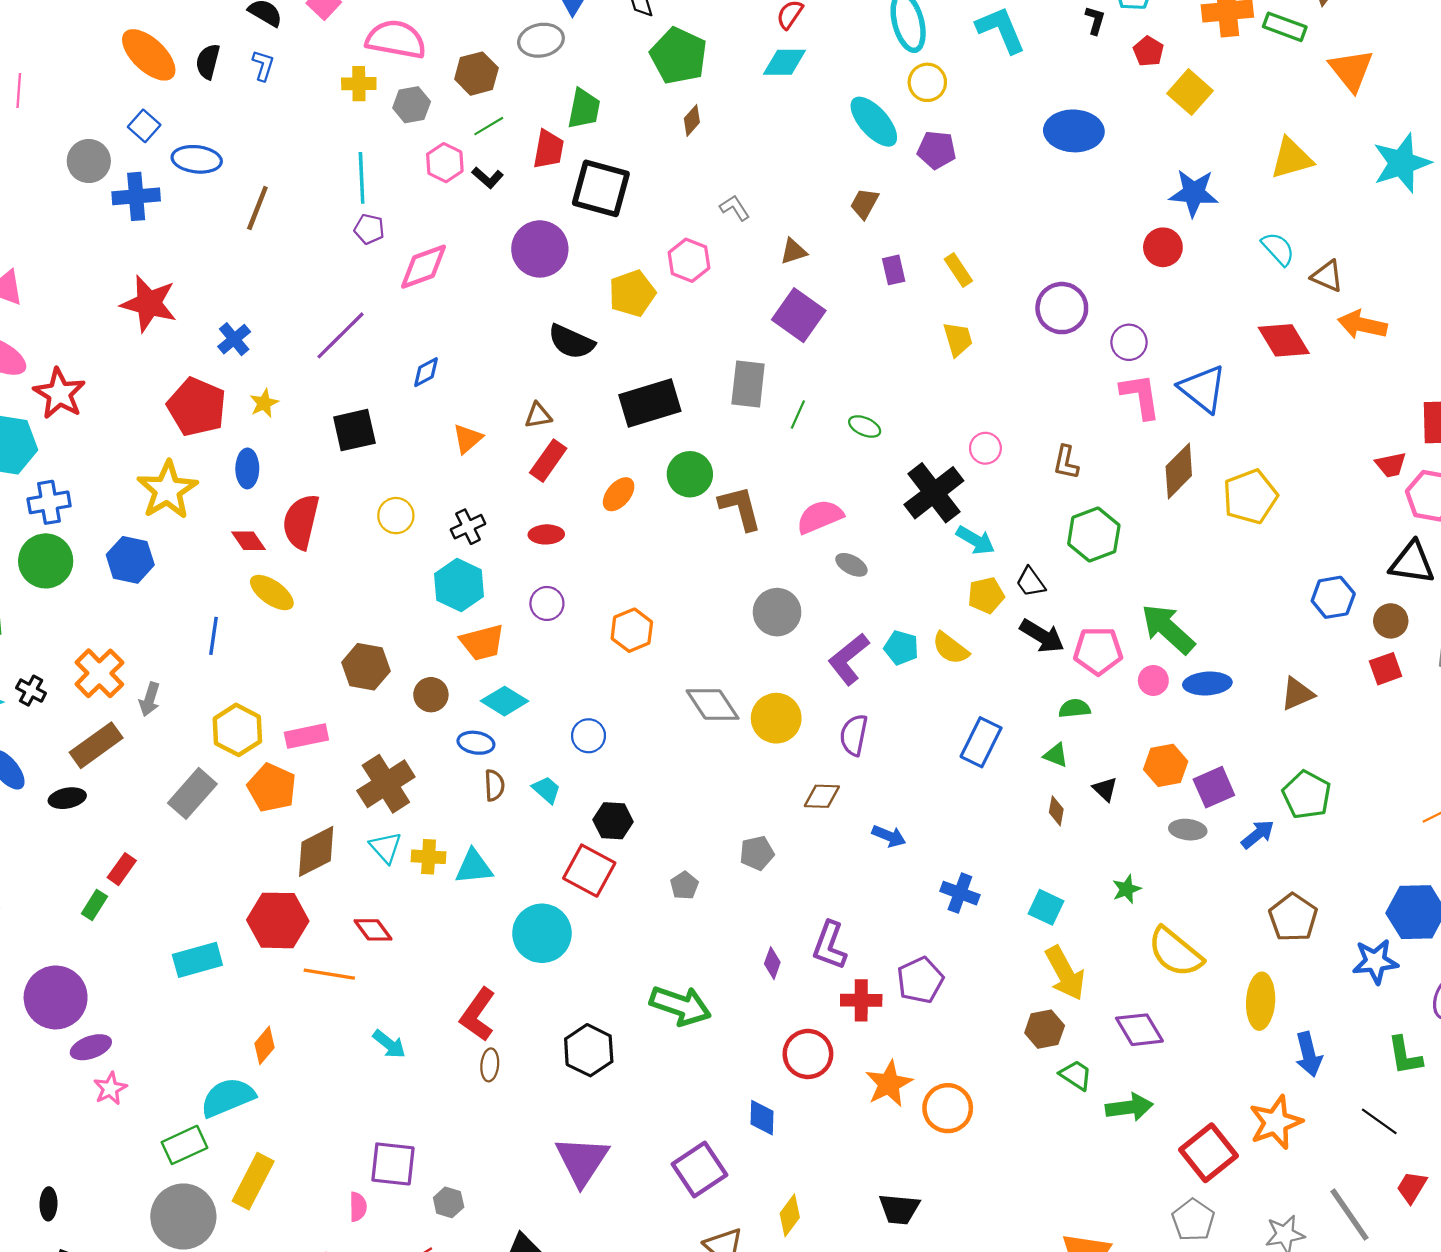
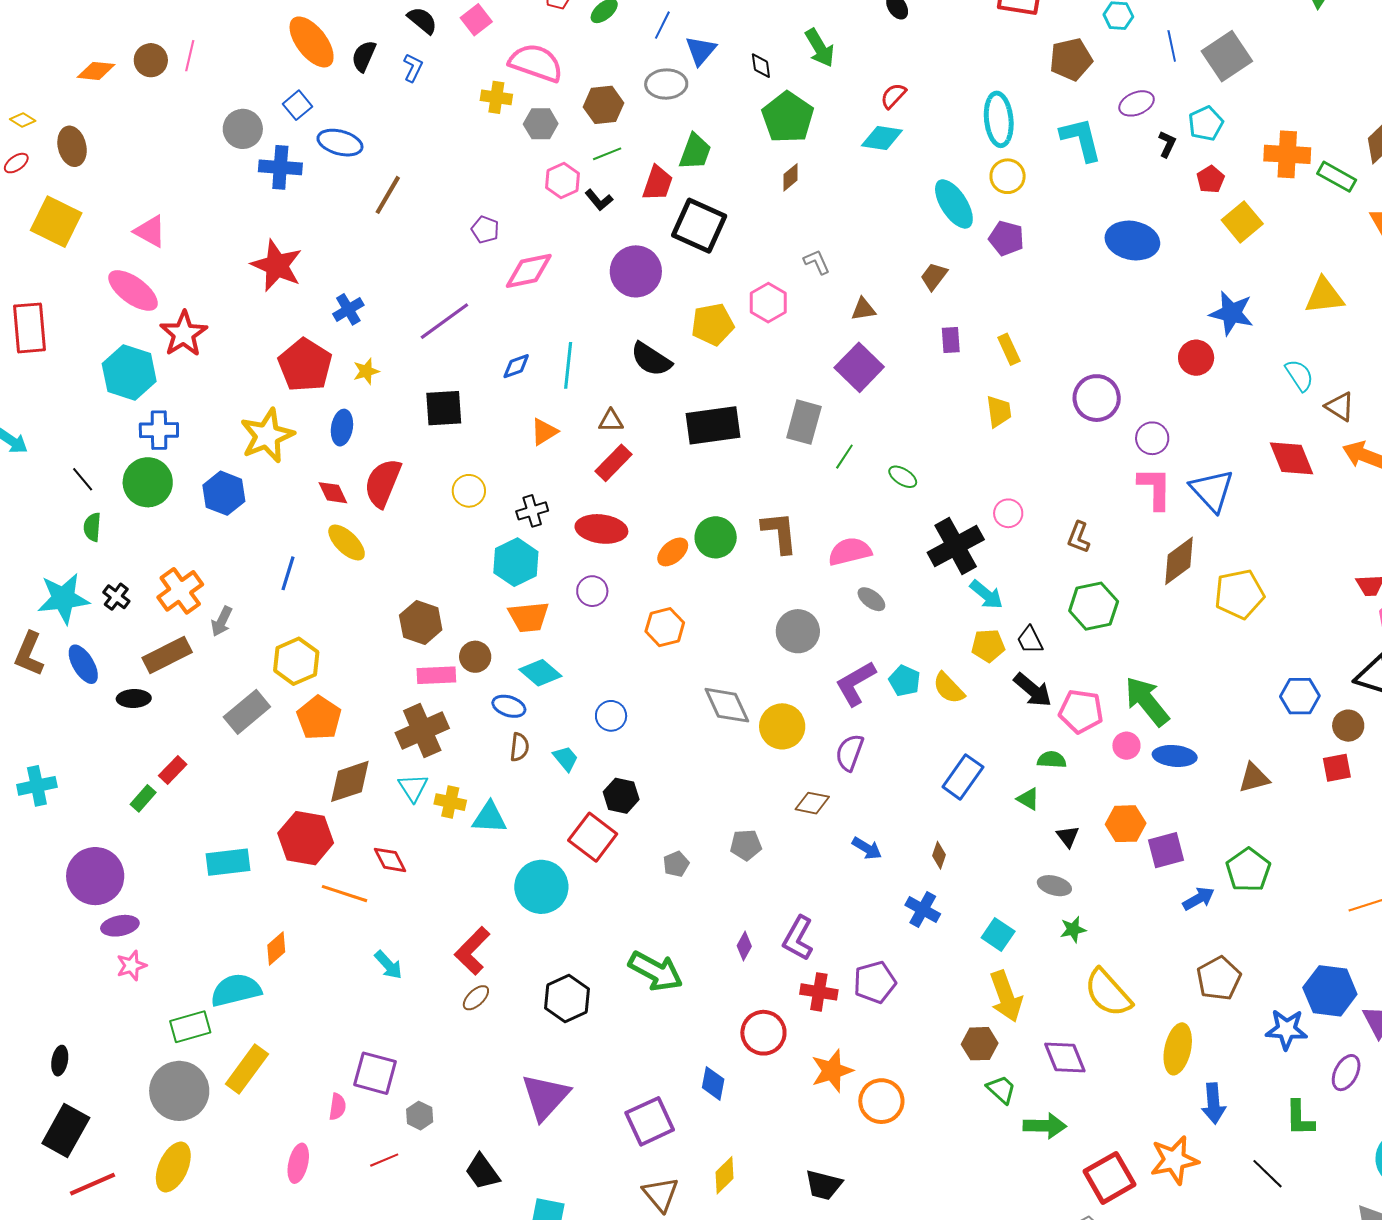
cyan line: (362, 178) -> (568, 365), moved
green circle: (690, 474) -> (716, 537), moved
orange ellipse: (619, 494) -> (673, 552), moved
red ellipse: (546, 534) -> (601, 529), size x1.6
pink rectangle: (306, 736) -> (436, 675), moved
brown diamond: (1056, 811) -> (939, 855), moved
gray ellipse: (1188, 830) -> (1054, 886), moved
brown ellipse: (490, 1065) -> (476, 998), turned 32

